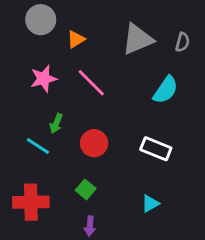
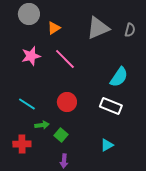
cyan semicircle: (166, 90) -> (119, 77), moved
green arrow: (56, 124) -> (42, 125), moved, turned -120
red cross: (31, 202) -> (22, 144), size x0.7

